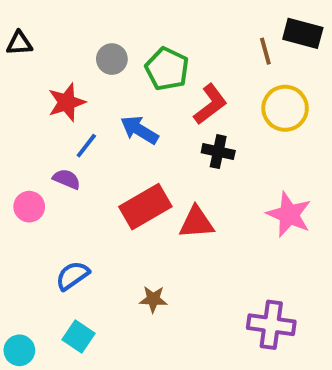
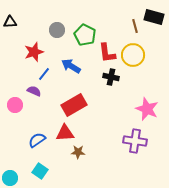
red L-shape: (210, 104) -> (107, 53), turned 120
yellow circle: (285, 108) -> (133, 55), moved
red triangle: (197, 222) -> (65, 133), moved
purple cross: (271, 325) -> (135, 141), moved

